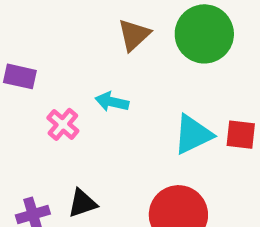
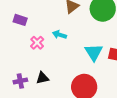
cyan triangle: (193, 134) -> (94, 52), turned -42

